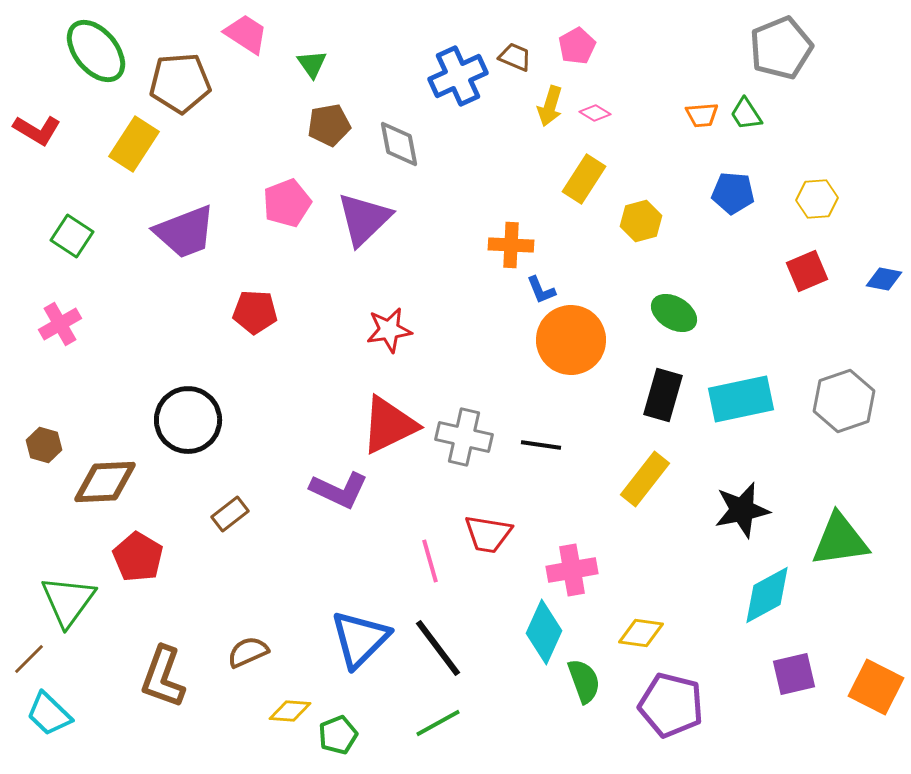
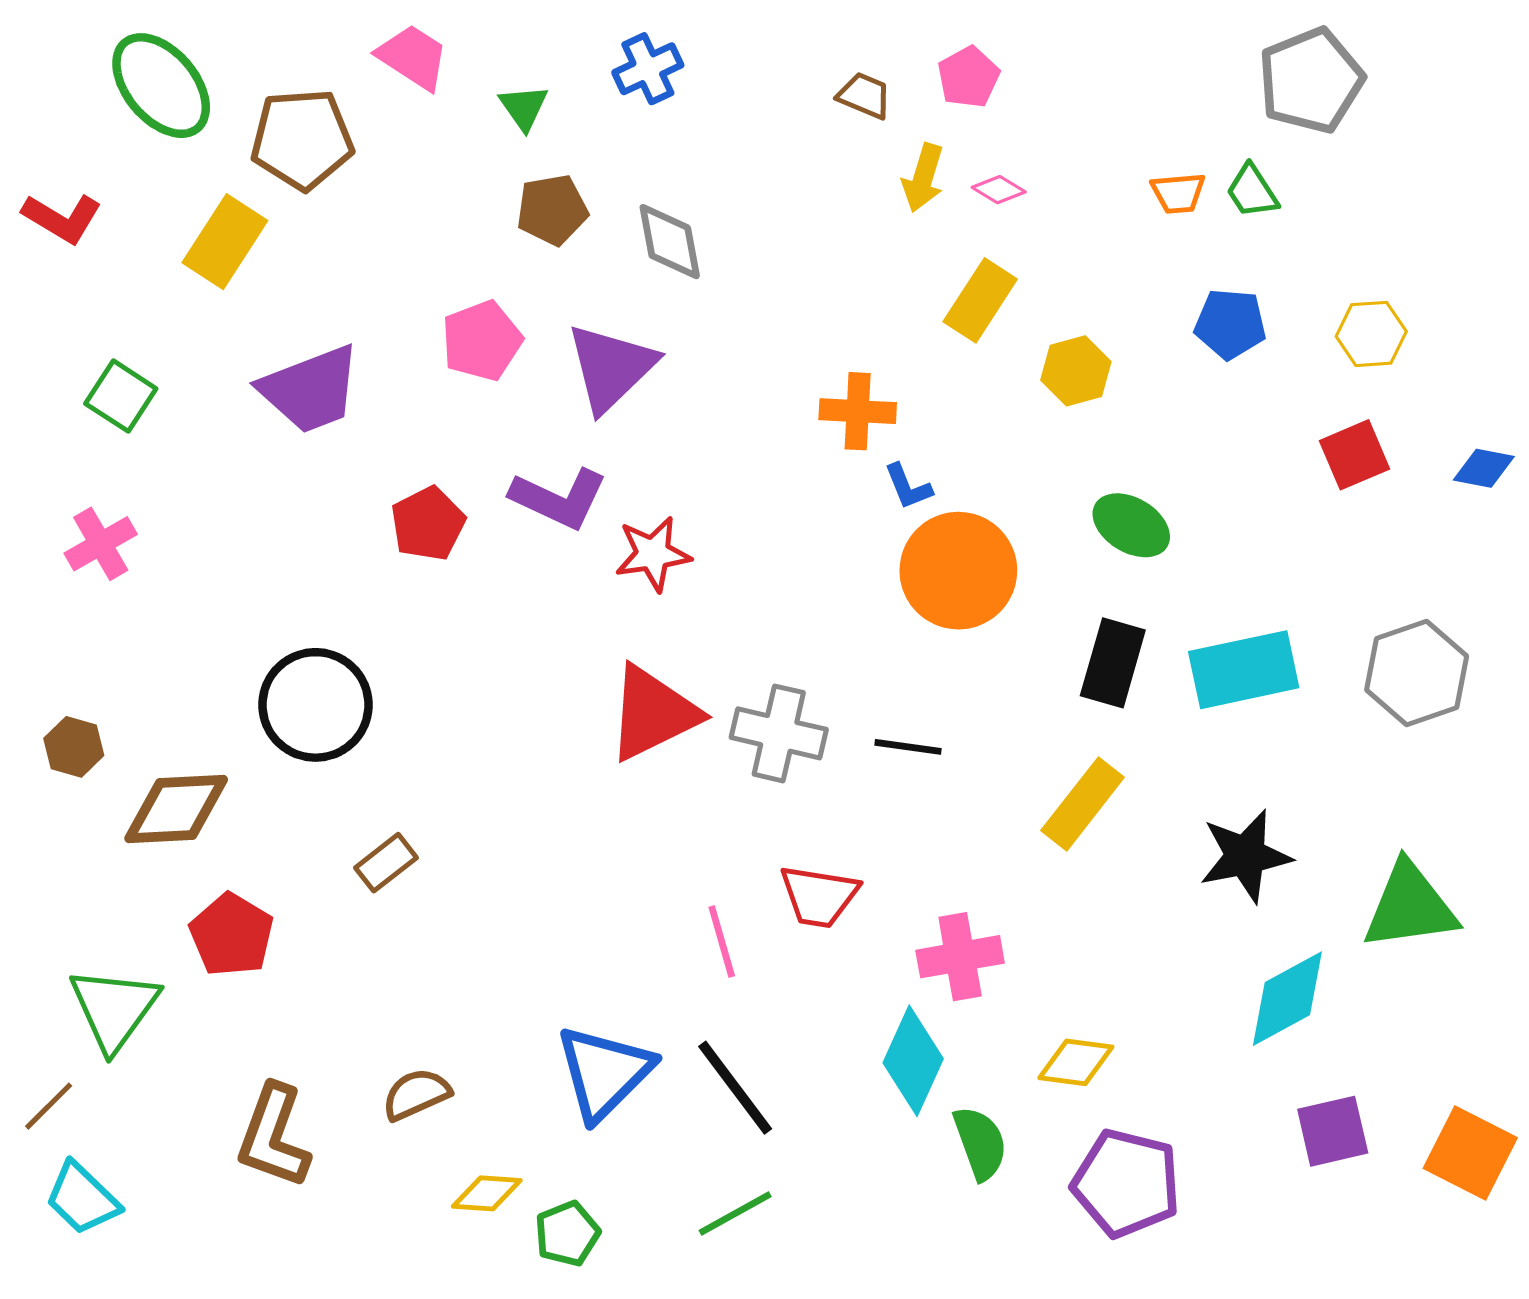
blue cross: (458, 76) -> (648, 69), moved, size x0.7
red pentagon: (255, 312) -> (428, 524), turned -30
purple L-shape: (339, 490) -> (559, 498), moved

